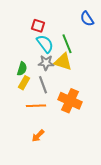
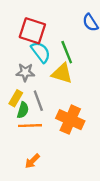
red square: (38, 26) -> (32, 31), size x1.6
gray star: (46, 63) -> (25, 72), moved
green semicircle: (22, 69) -> (23, 110), moved

